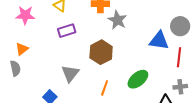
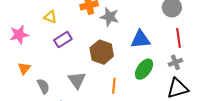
blue triangle: (159, 41) -> (140, 39), moved
gray semicircle: (15, 68) -> (43, 86), moved
gray cross: (180, 87) -> (175, 62), moved

